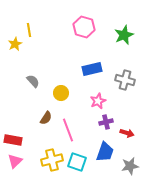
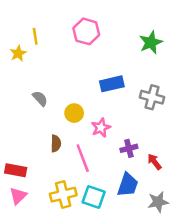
pink hexagon: (84, 27) -> (86, 31), moved
pink star: (98, 101) -> (101, 128), moved
brown semicircle: (46, 118) -> (56, 143), turned -32
red arrow: (127, 133) -> (154, 162), turned -144

